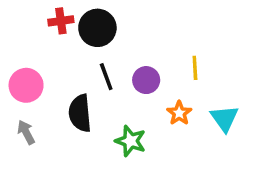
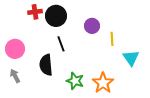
purple circle: (146, 80) -> (92, 26), moved
orange star: (179, 113) -> (103, 83), moved, size x1.5
cyan triangle: (224, 118) -> (131, 58), moved

